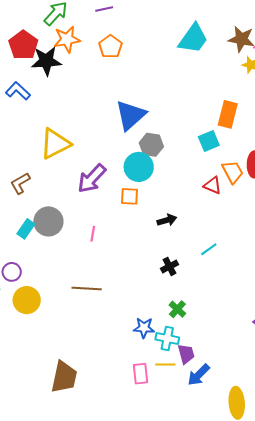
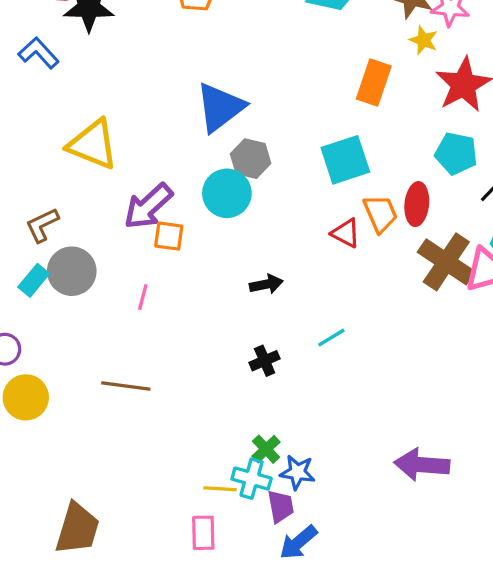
orange rectangle: (228, 114) -> (374, 83), moved
cyan square: (209, 141) -> (345, 160), size x1.4
yellow triangle: (55, 144) -> (93, 144), turned 44
brown L-shape: (20, 183) -> (42, 225), moved
orange square: (130, 196) -> (169, 236), moved
green cross: (177, 309) -> (266, 449), moved
blue star: (144, 328) -> (297, 472), moved
yellow line: (165, 364) -> (220, 489), moved

